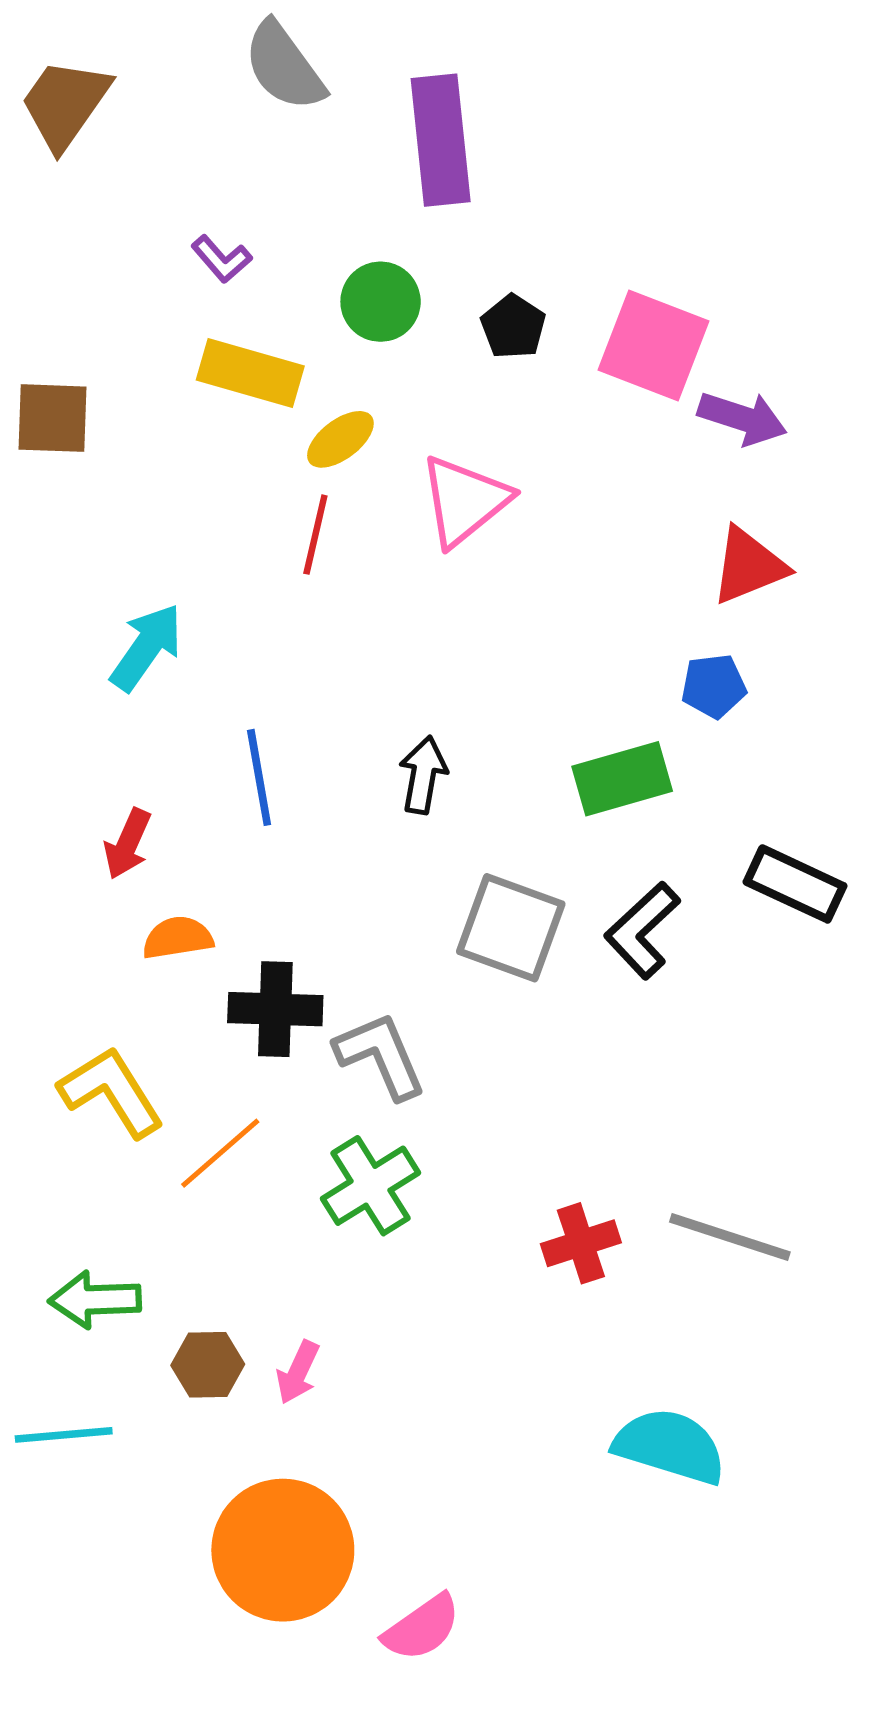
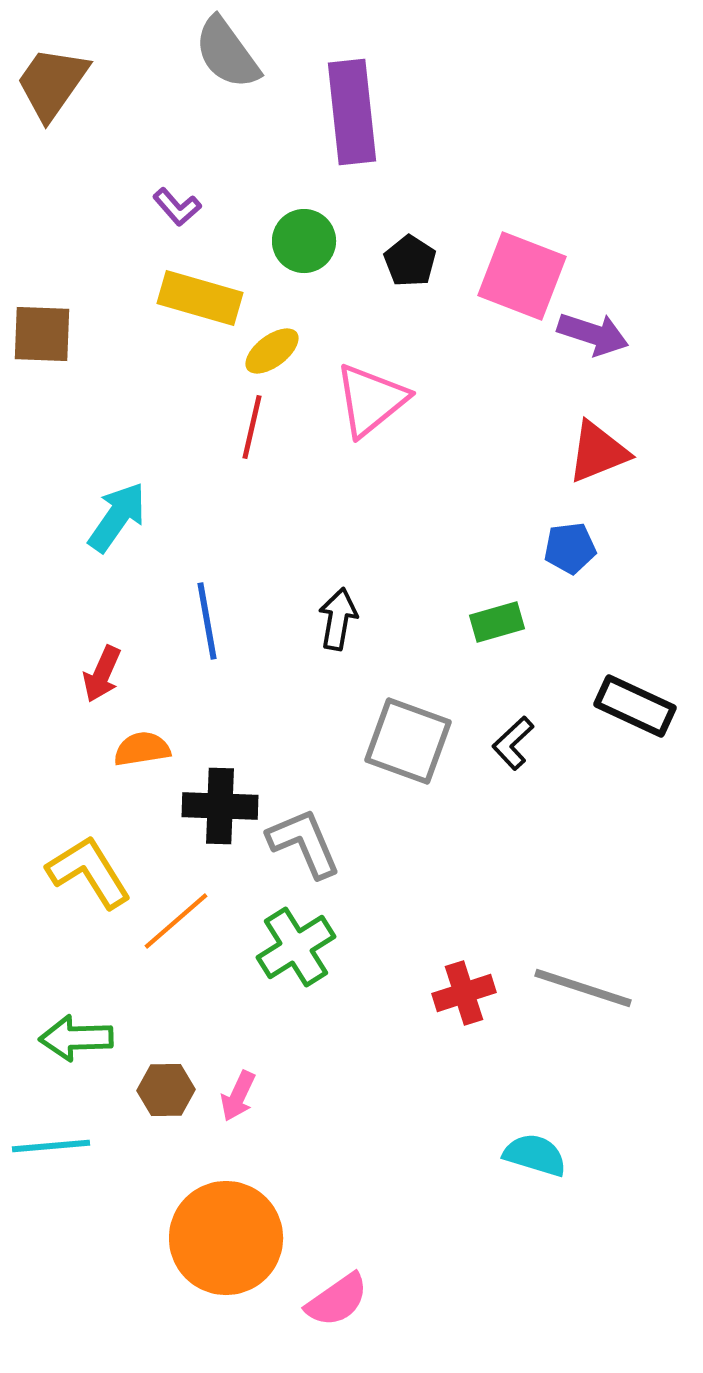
green rectangle: (622, 779) -> (497, 622), size x0.7
black L-shape: (642, 930) -> (513, 743), size x0.7
cyan semicircle: (670, 1446) -> (535, 1155), size x0.7

